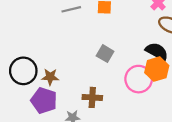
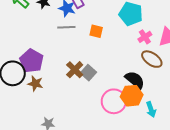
brown cross: (92, 97) -> (75, 70), moved, turned 30
purple pentagon: (44, 100) -> (32, 61), moved

